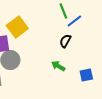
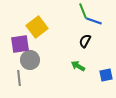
blue line: (74, 21) -> (94, 21), turned 56

